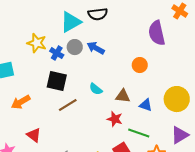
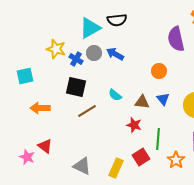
orange arrow: (21, 102) -> (40, 108), turned 30
blue triangle: (146, 105) -> (163, 99), moved, turned 32
green line: (139, 133) -> (158, 139), turned 75
red triangle: (34, 135) -> (45, 146), moved

